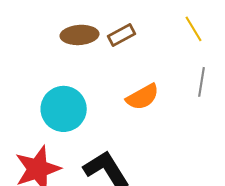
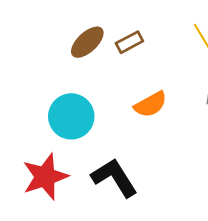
brown ellipse: (80, 35) -> (87, 42), turned -39

